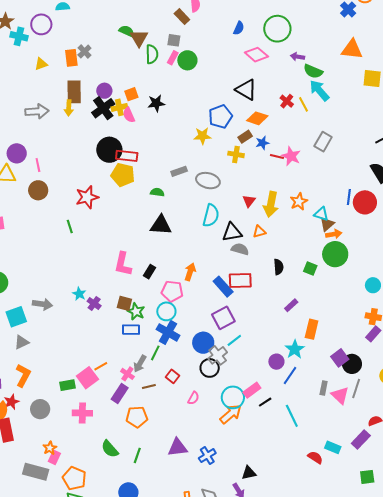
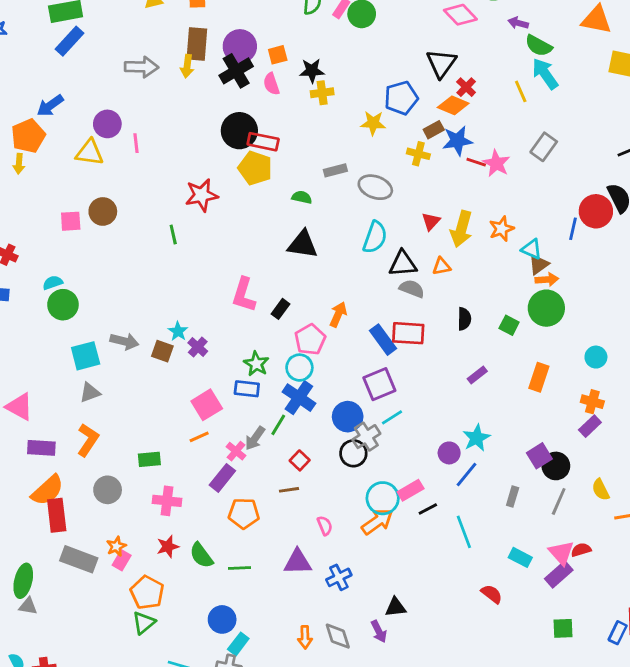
black triangle: (246, 90) -> (441, 63), turned 30
purple circle: (104, 91) -> (240, 46), size x1.5
red cross: (287, 101) -> (466, 87), moved
yellow cross: (119, 107) -> (322, 93), moved
blue star: (262, 143) -> (457, 141), size x1.5
brown circle: (38, 190) -> (103, 211), moved
red circle: (365, 202) -> (596, 211), moved
pink pentagon: (172, 291) -> (310, 340), turned 30
brown square: (124, 303) -> (162, 351), moved
orange rectangle: (312, 329) -> (539, 377), moved
pink square: (87, 378) -> (207, 405), moved
brown line: (149, 386) -> (289, 490), moved
pink triangle: (340, 395) -> (561, 553), moved
pink semicircle: (193, 398) -> (325, 526), moved, turned -56
red star: (11, 402) -> (168, 547), moved
cyan rectangle: (333, 447) -> (520, 557), moved
green line: (137, 455) -> (239, 568), turned 63
gray rectangle: (36, 472) -> (79, 559), moved

